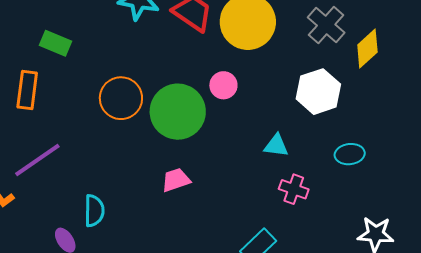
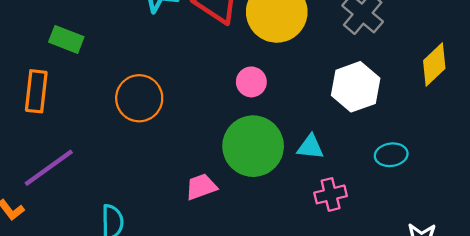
yellow diamond: (367, 49) -> (434, 65), moved
green circle: (178, 112) -> (253, 146), moved
pink cross: (294, 189) -> (331, 194), turned -32

